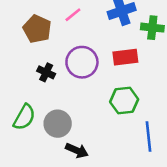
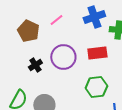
black cross: (46, 72) -> (35, 65), turned 32

